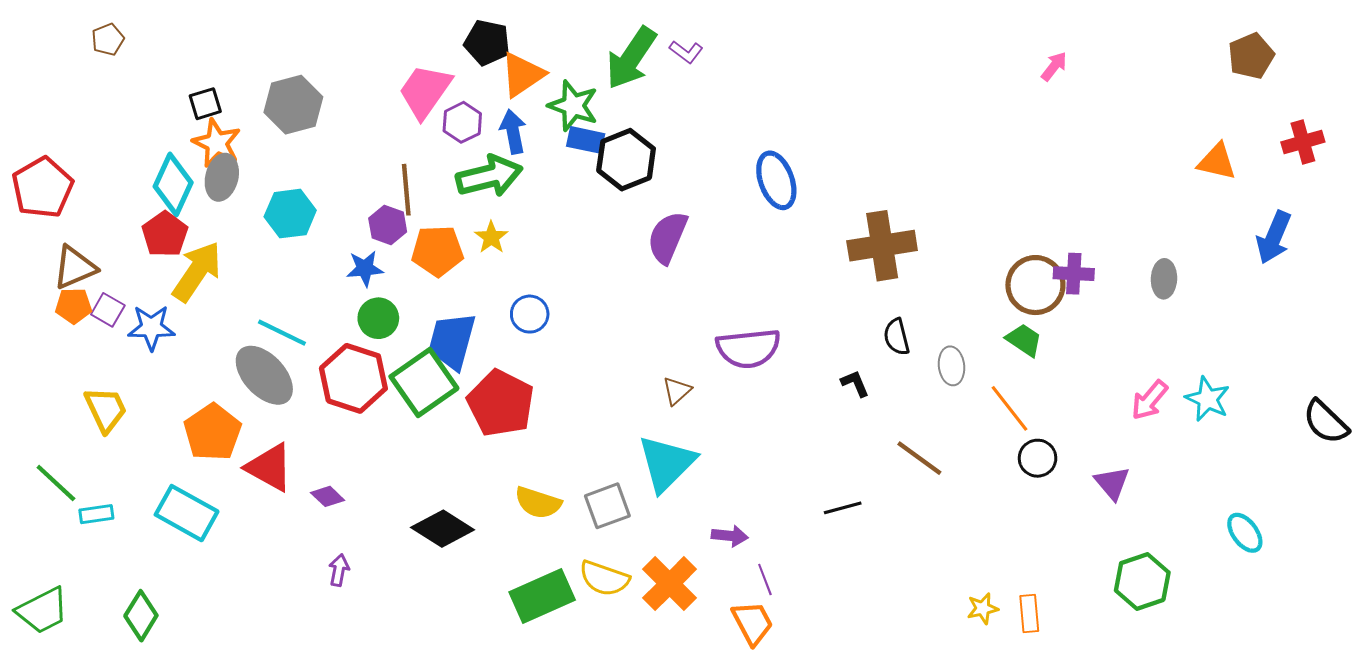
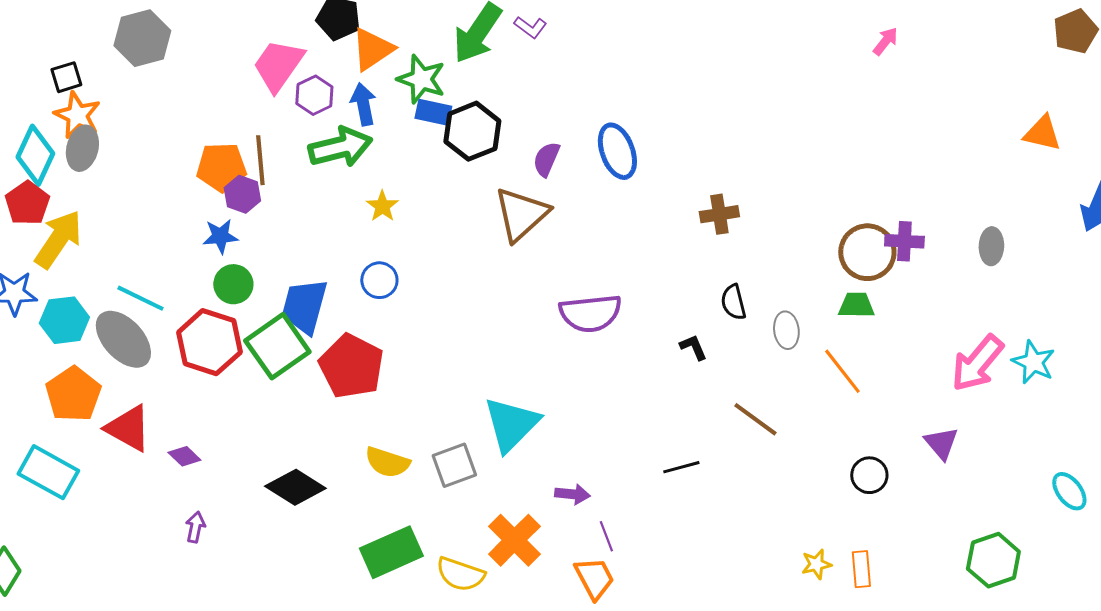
gray hexagon: (293, 105) -> (142, 38), moved
cyan hexagon: (290, 214) -> (64, 320), moved
yellow star: (491, 237) -> (382, 206), moved
purple semicircle: (668, 237) -> (546, 159), moved, size x0.7
brown cross: (882, 246) -> (719, 214), size x0.6
orange pentagon: (437, 251) -> (221, 167), moved
green trapezoid: (1024, 340) -> (856, 305), turned -33
brown triangle: (677, 391) -> (521, 214), moved, size x2.0
pink arrow: (1149, 400) -> (977, 363), size x1.5
black circle: (1038, 458) -> (869, 475), moved
yellow semicircle: (604, 578) -> (460, 574), moved
green hexagon: (1142, 581) -> (993, 560), moved

